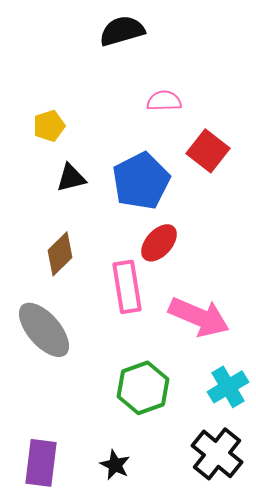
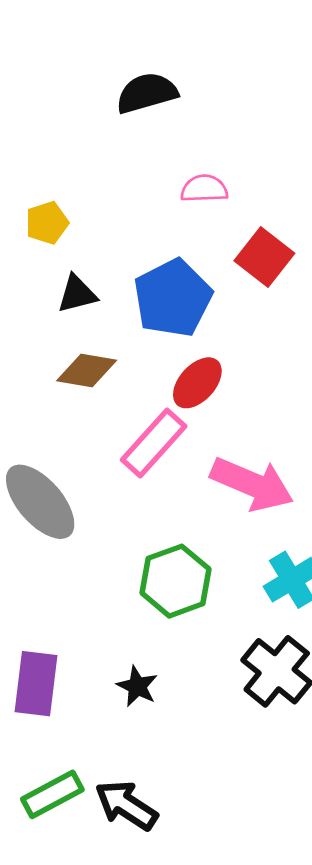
brown diamond: (60, 254) -> (87, 371), moved, turned 54
pink rectangle: (127, 287) -> (154, 443), turned 51

